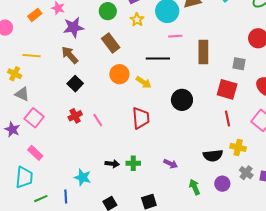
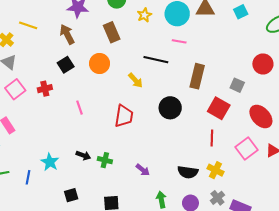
brown rectangle: (203, 52) -> (197, 76), moved
orange circle: (119, 74) -> (100, 63), moved
red cross: (75, 116) -> (45, 89), moved

